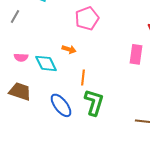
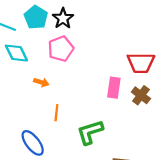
cyan diamond: (46, 63) -> (16, 53), moved
green L-shape: (94, 102) -> (90, 132), moved, turned -124

